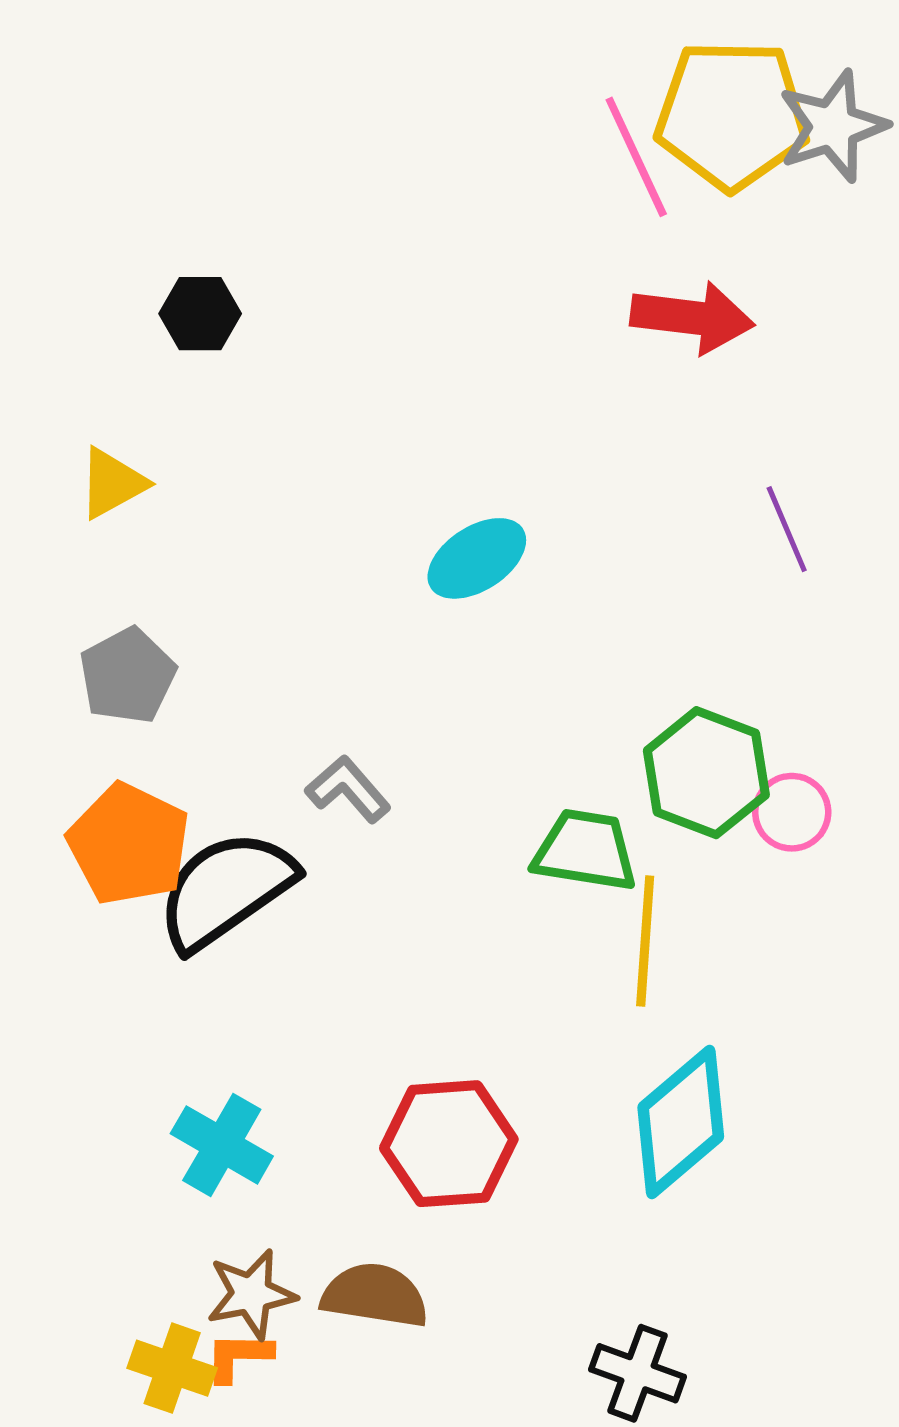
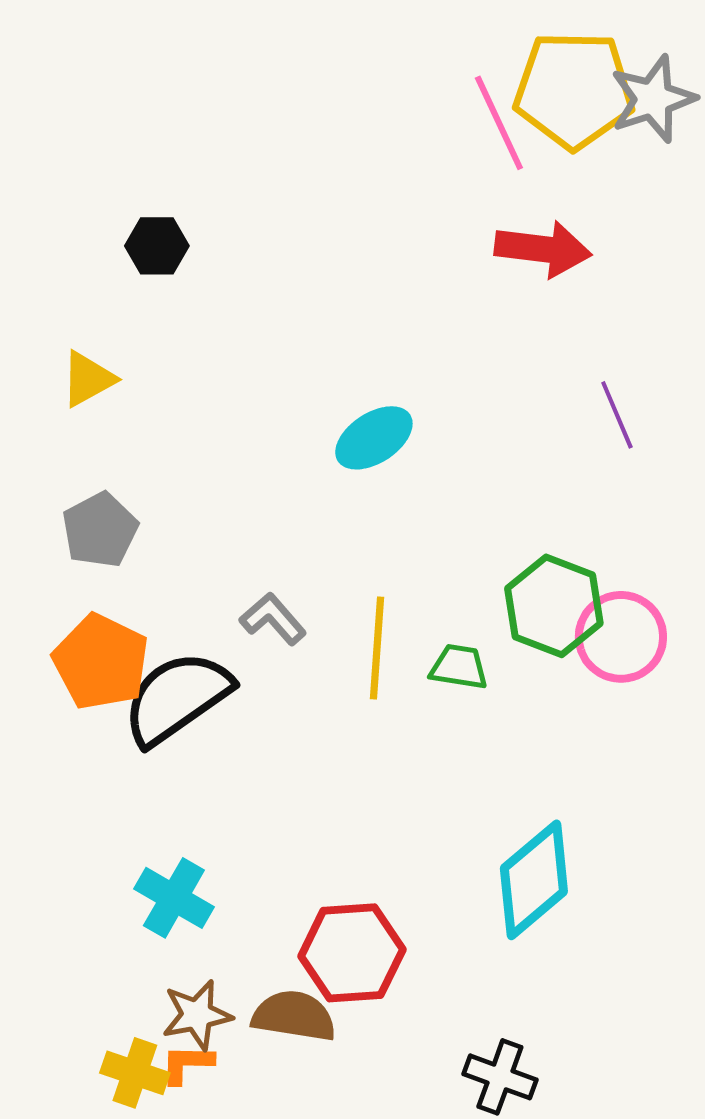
pink circle: (792, 812) -> (621, 637), size x1.5
green trapezoid: (585, 850) -> (459, 667), size x0.7
yellow line: (645, 941) -> (377, 648), moved
red hexagon: (449, 1144) -> (352, 953), moved

